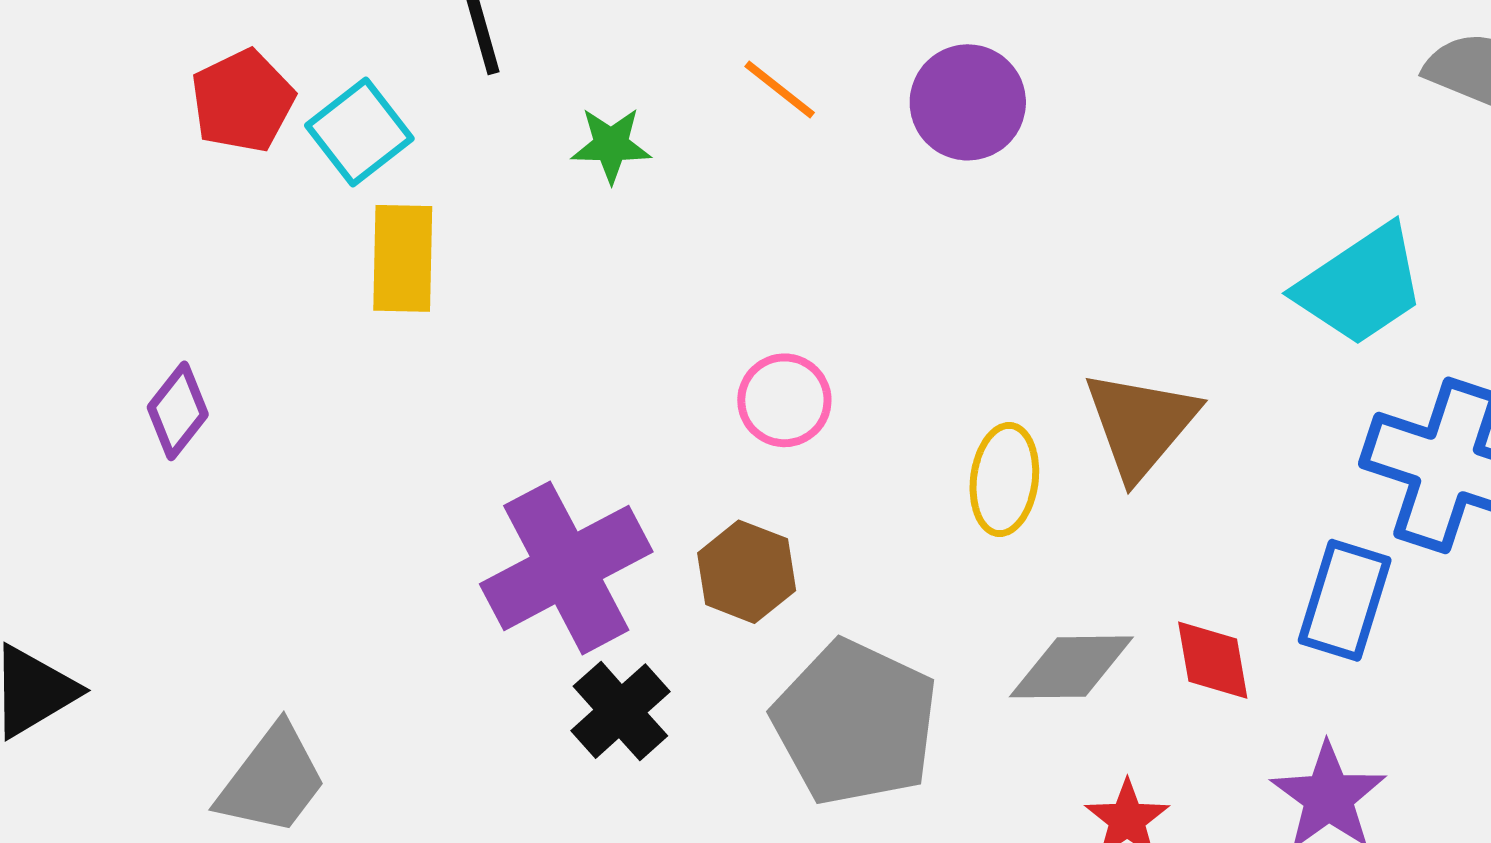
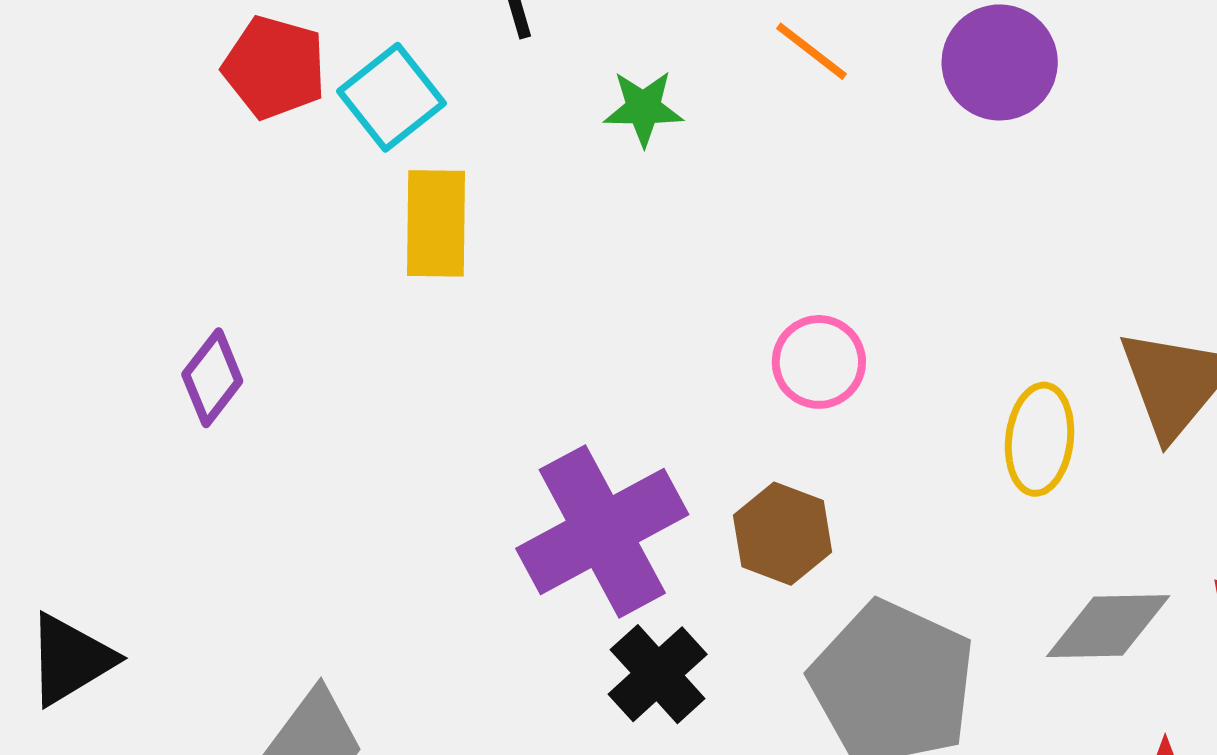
red pentagon: (243, 101) -> (274, 67), turned -30

